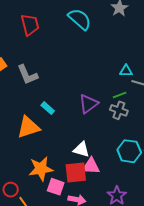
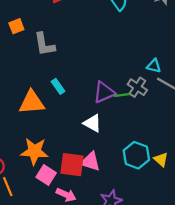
green line: (120, 95) -> (122, 95), moved
gray cross: (119, 110) -> (137, 87), moved
white triangle: (81, 149) -> (92, 123), moved

